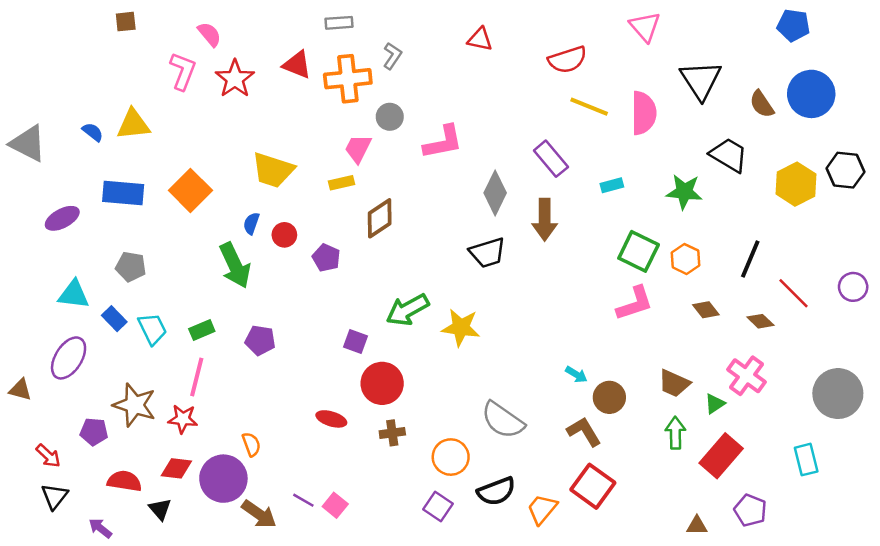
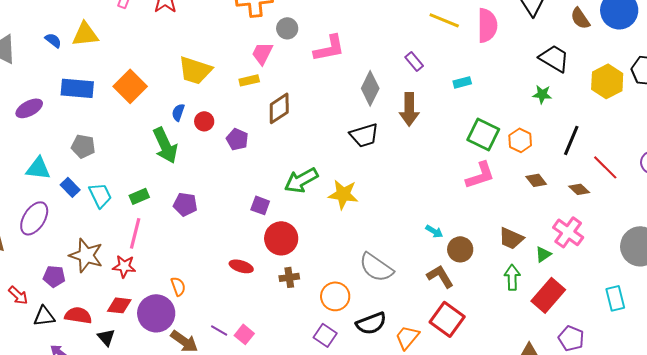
purple rectangle: (551, 159) -> (414, 61), size x0.7
green star: (684, 192) -> (542, 94), moved, size x0.7
black triangle: (55, 496) -> (44, 316), moved, turned 45

